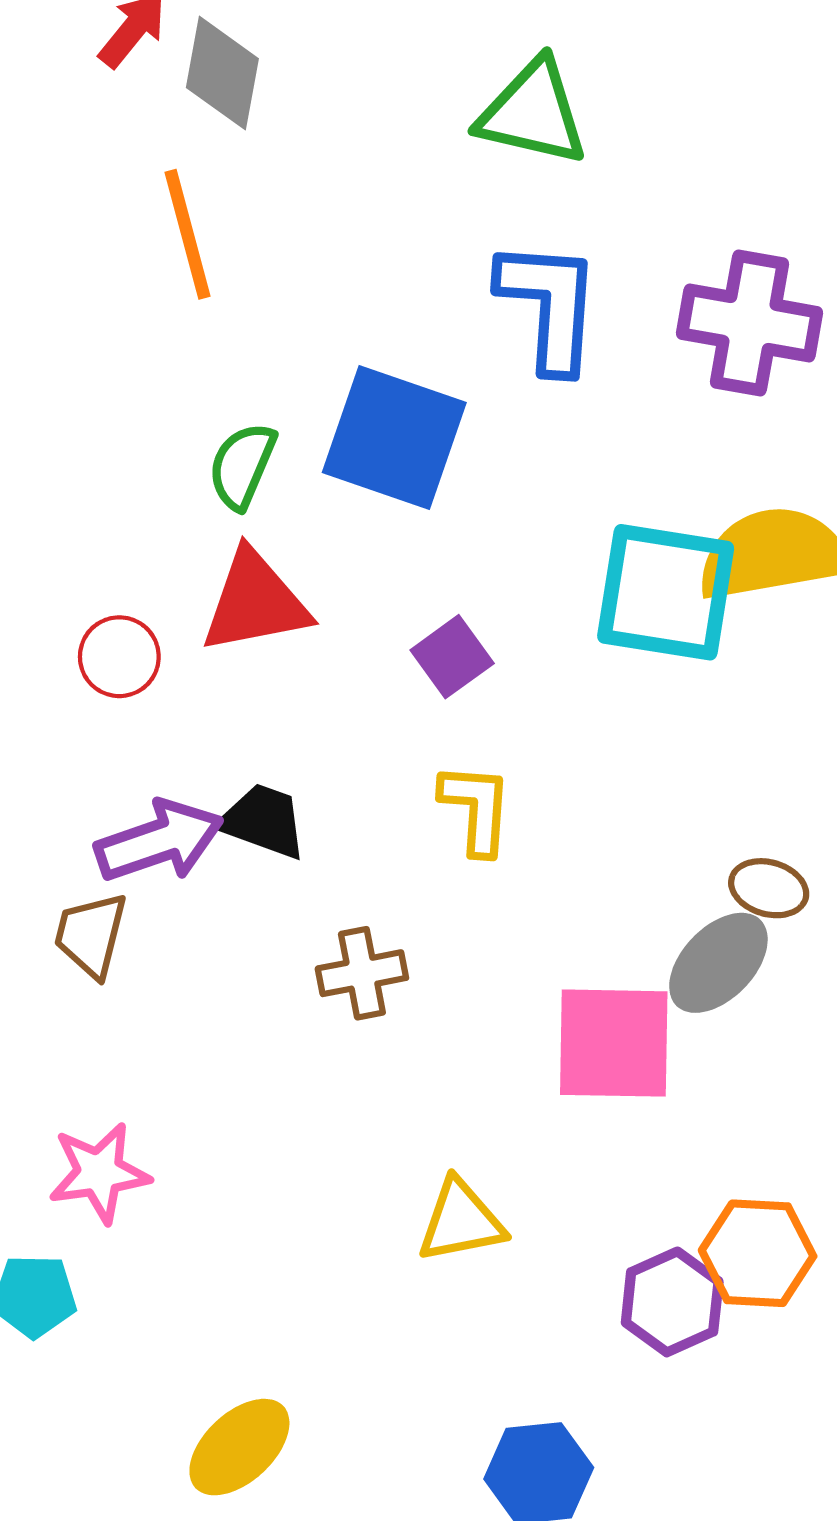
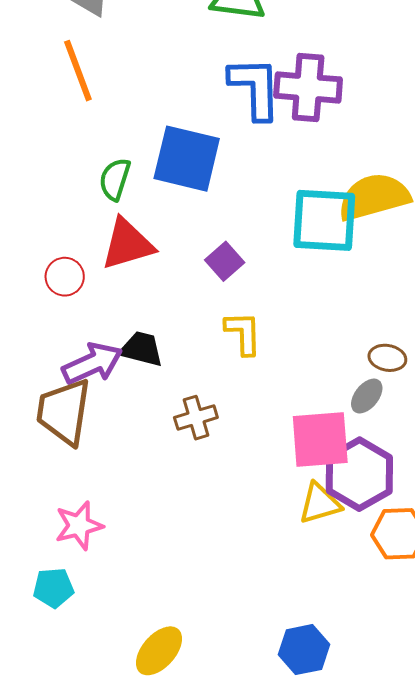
purple cross: (749, 323) -> (308, 88), moved
brown trapezoid: (91, 935) -> (64, 412), size x1.6
gray ellipse: (718, 963) -> (367, 396), size x0.7
yellow triangle: (461, 1221) -> (320, 503), moved
purple hexagon: (672, 1302) -> (359, 474), moved, size x1.4

